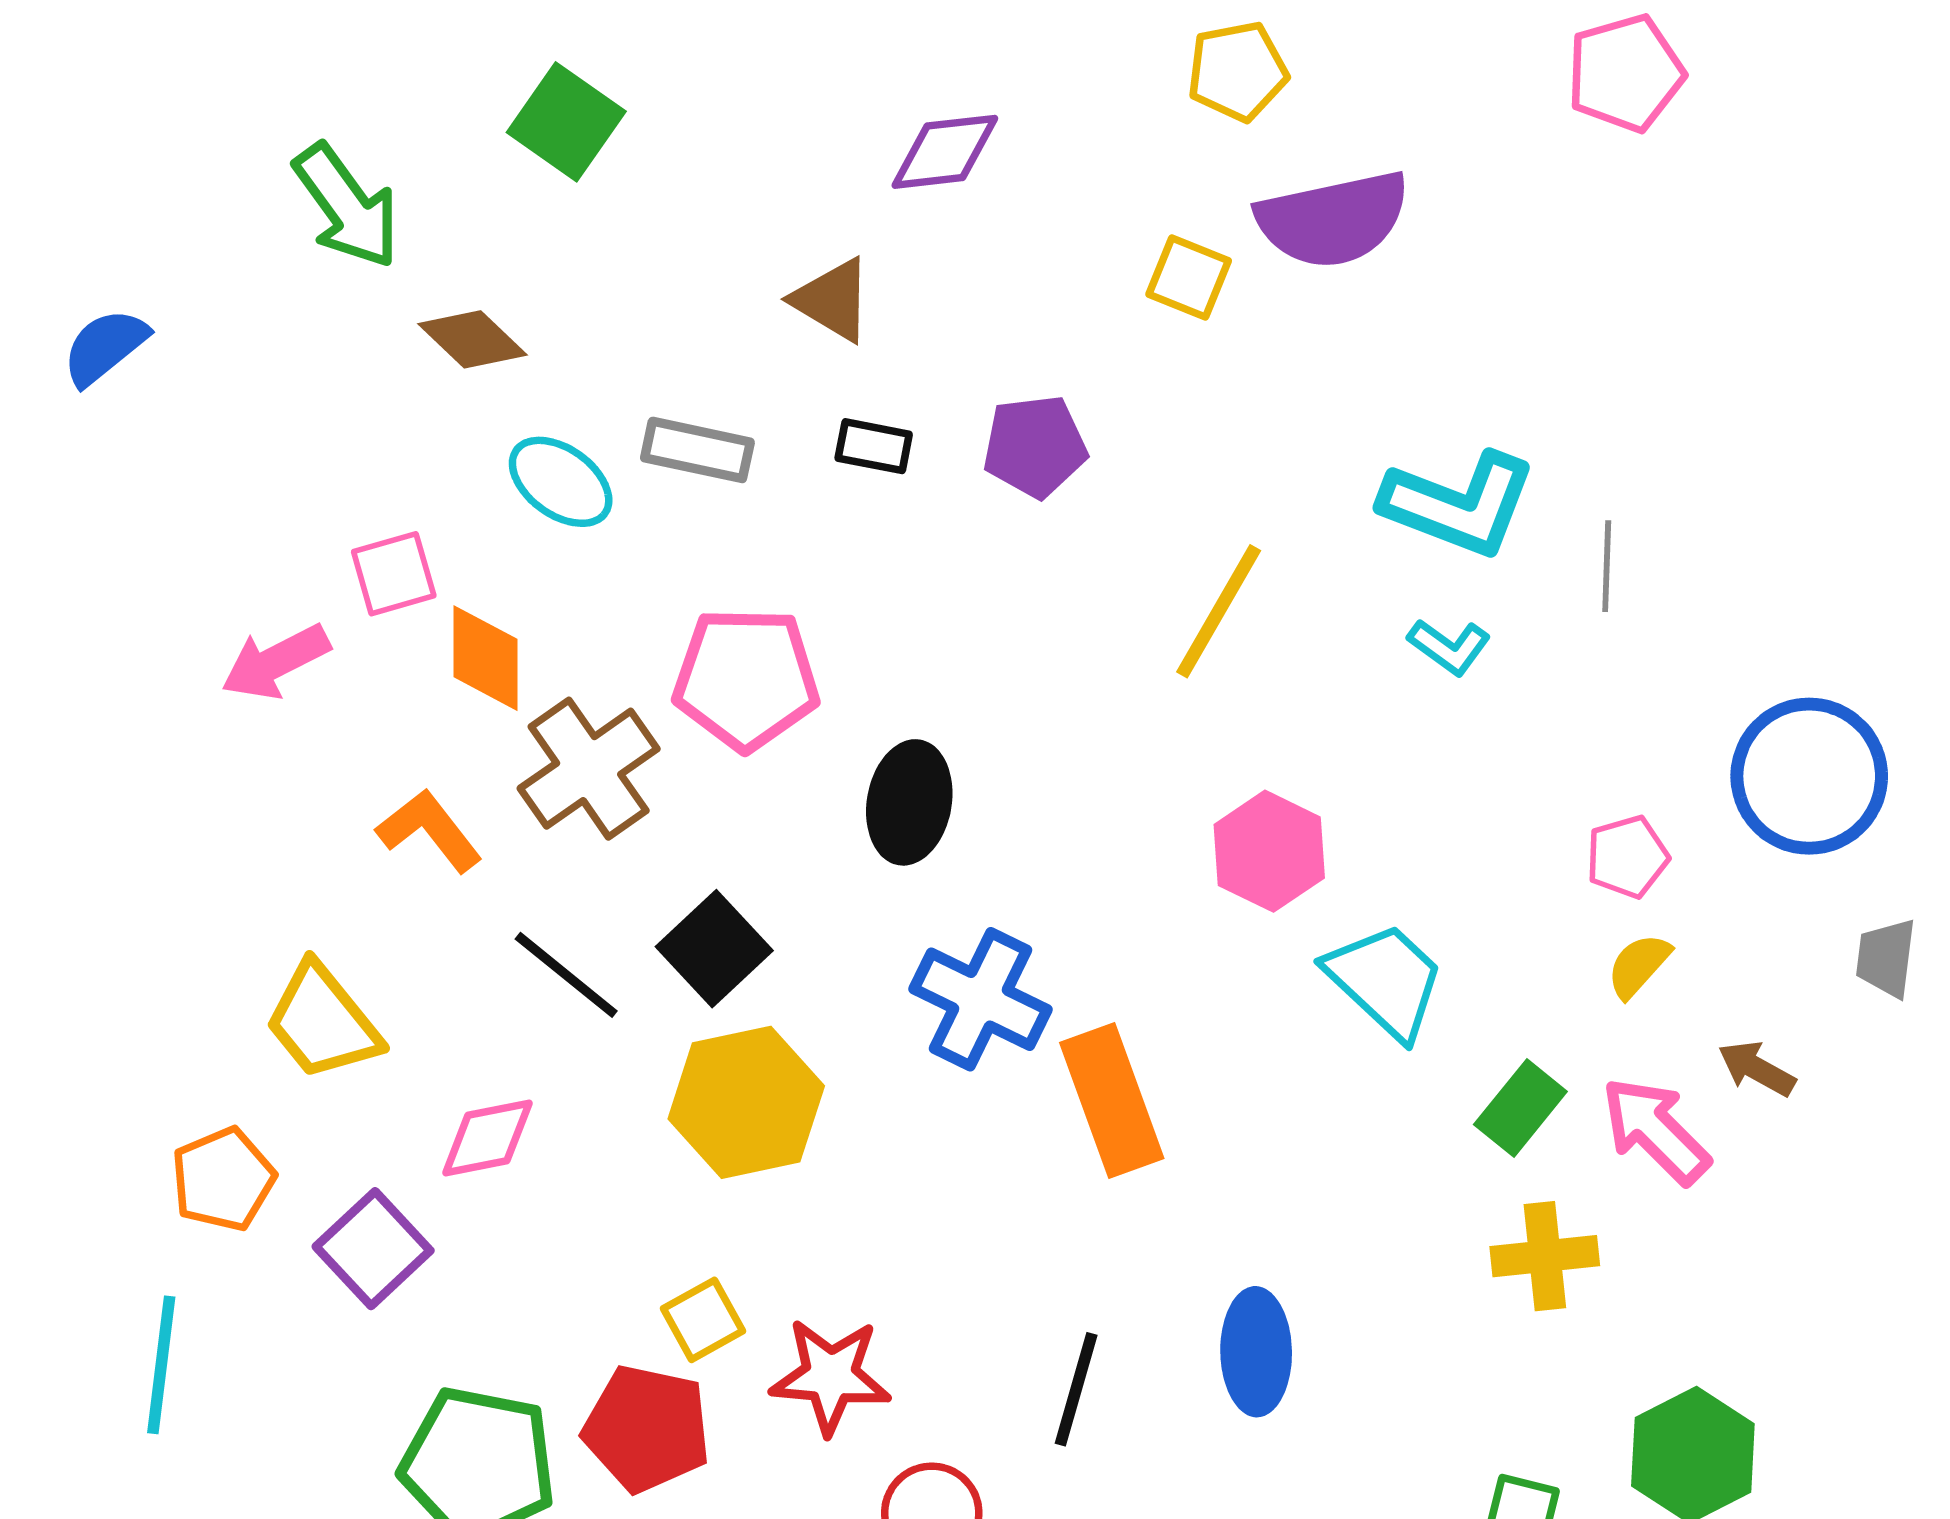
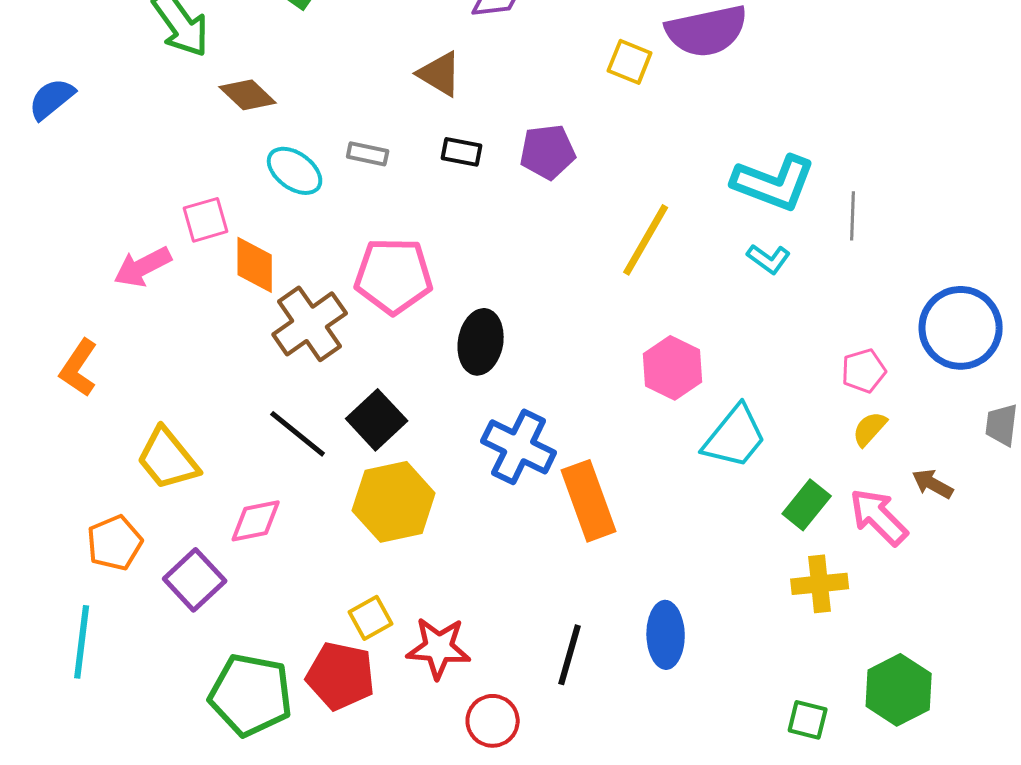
gray rectangle: (697, 450) -> (368, 154), size x0.7
orange L-shape: (429, 831) -> (79, 368), moved, turned -108
cyan trapezoid: (1385, 981) -> (735, 437), turned 86

